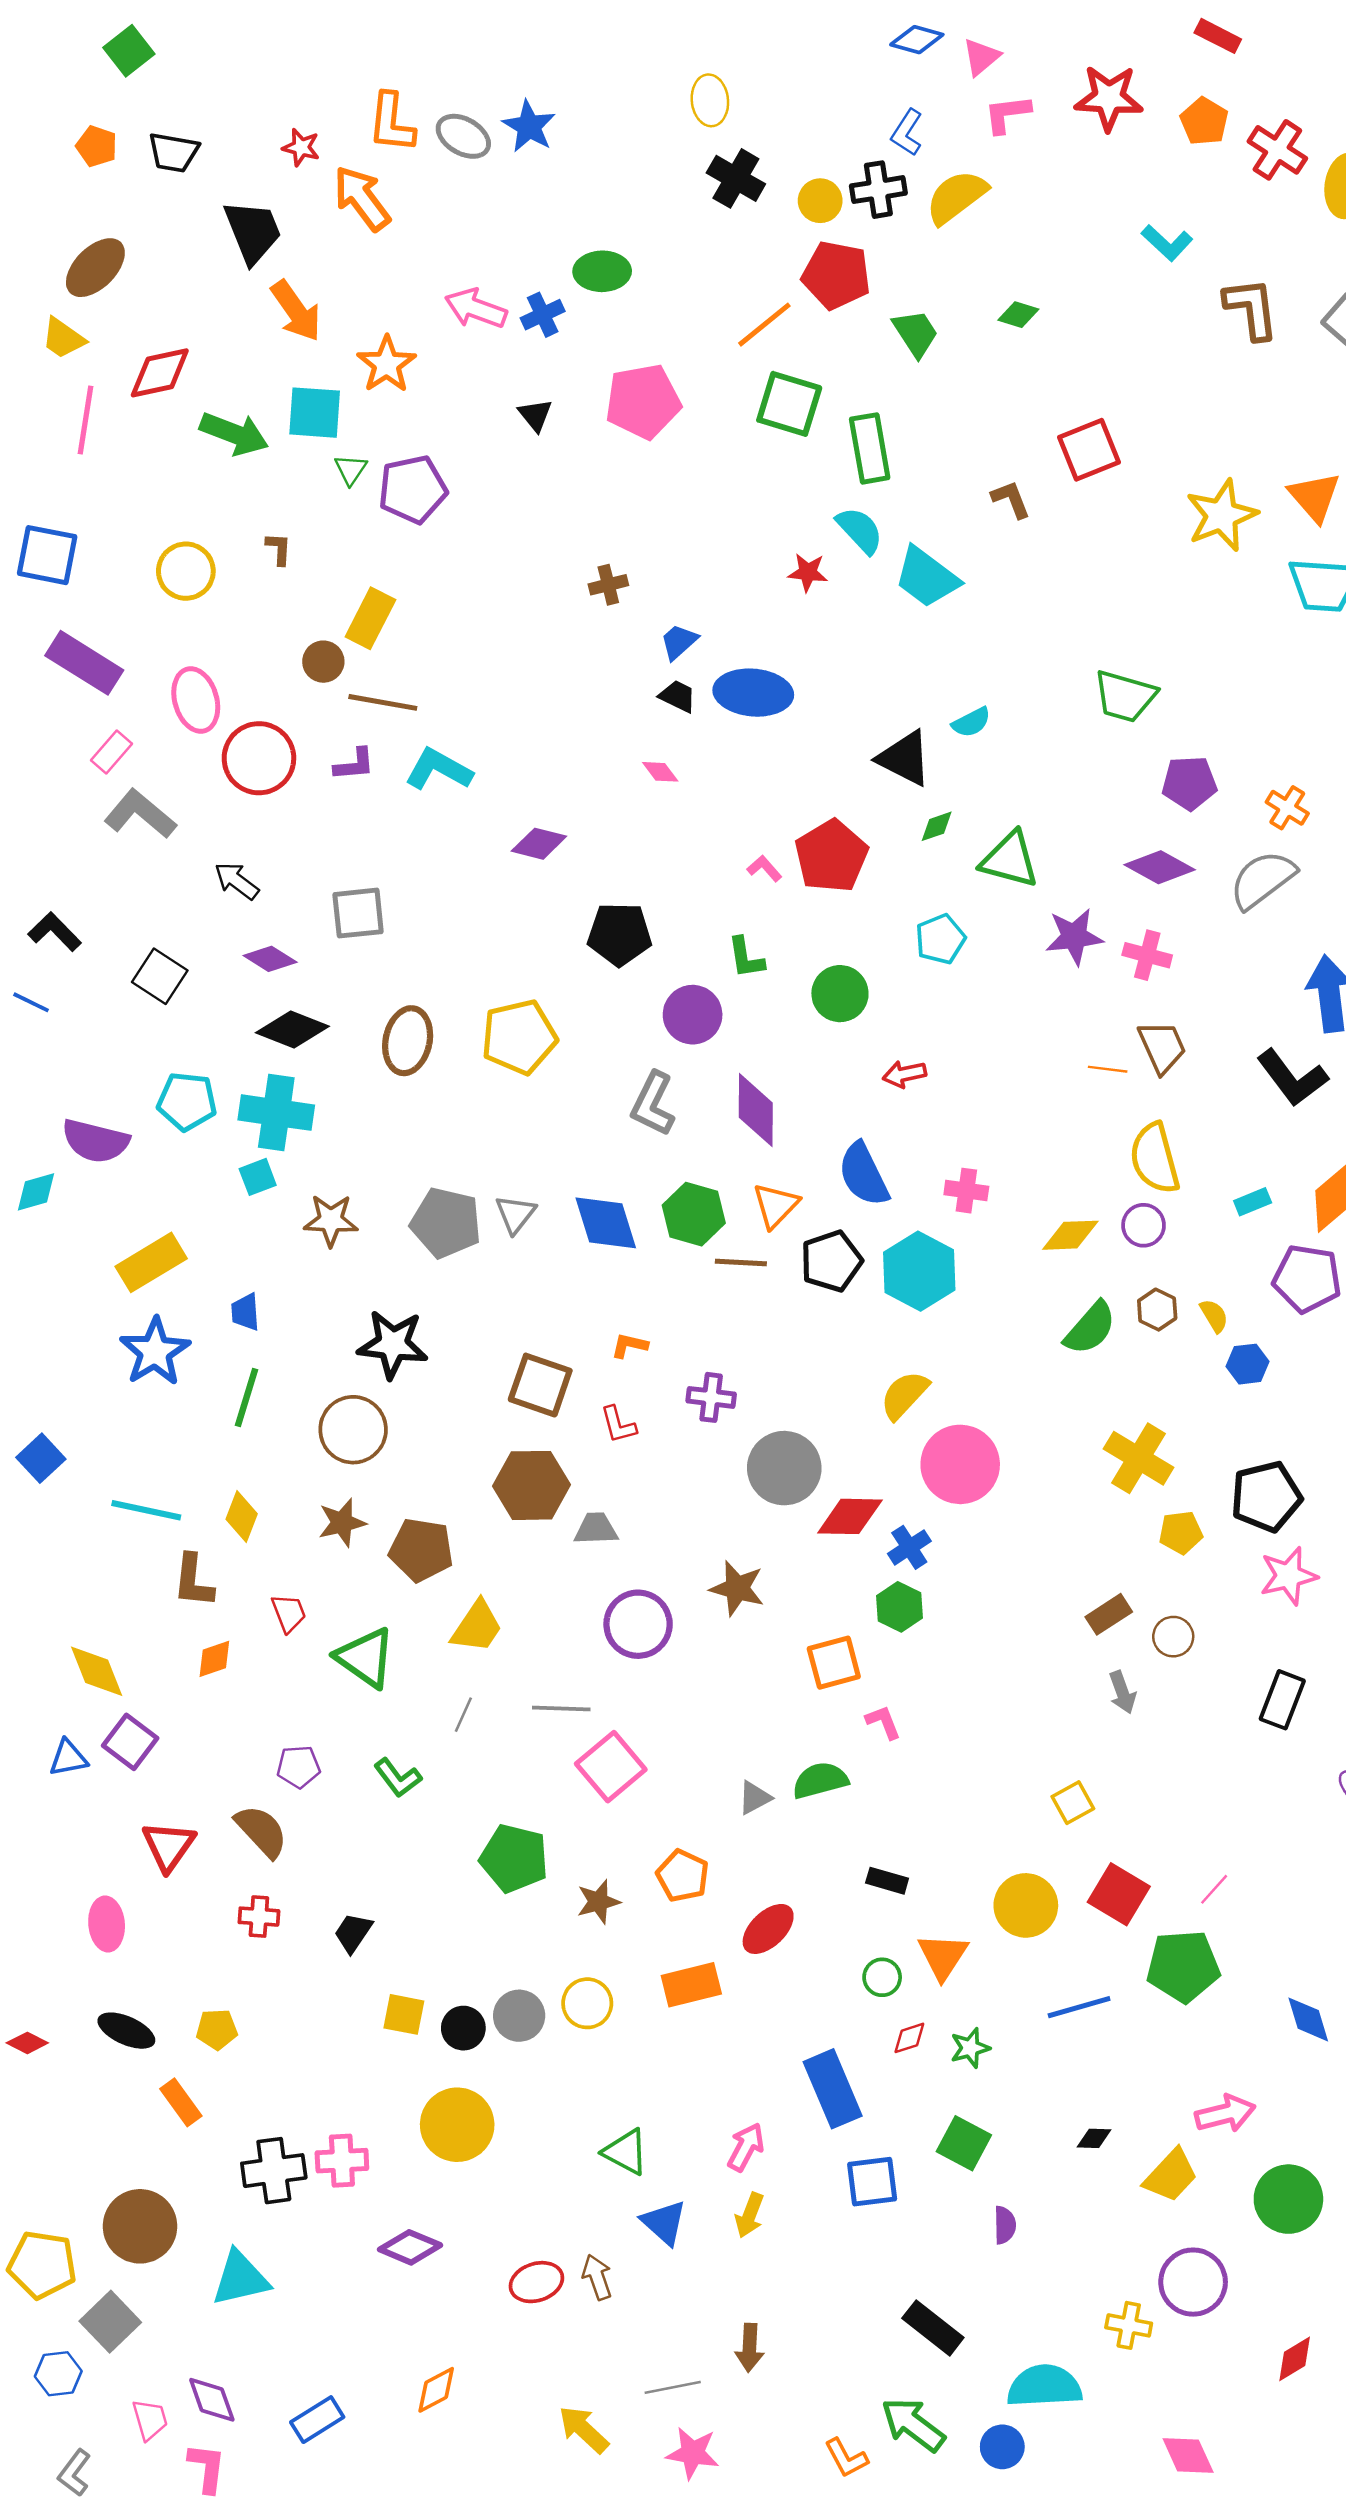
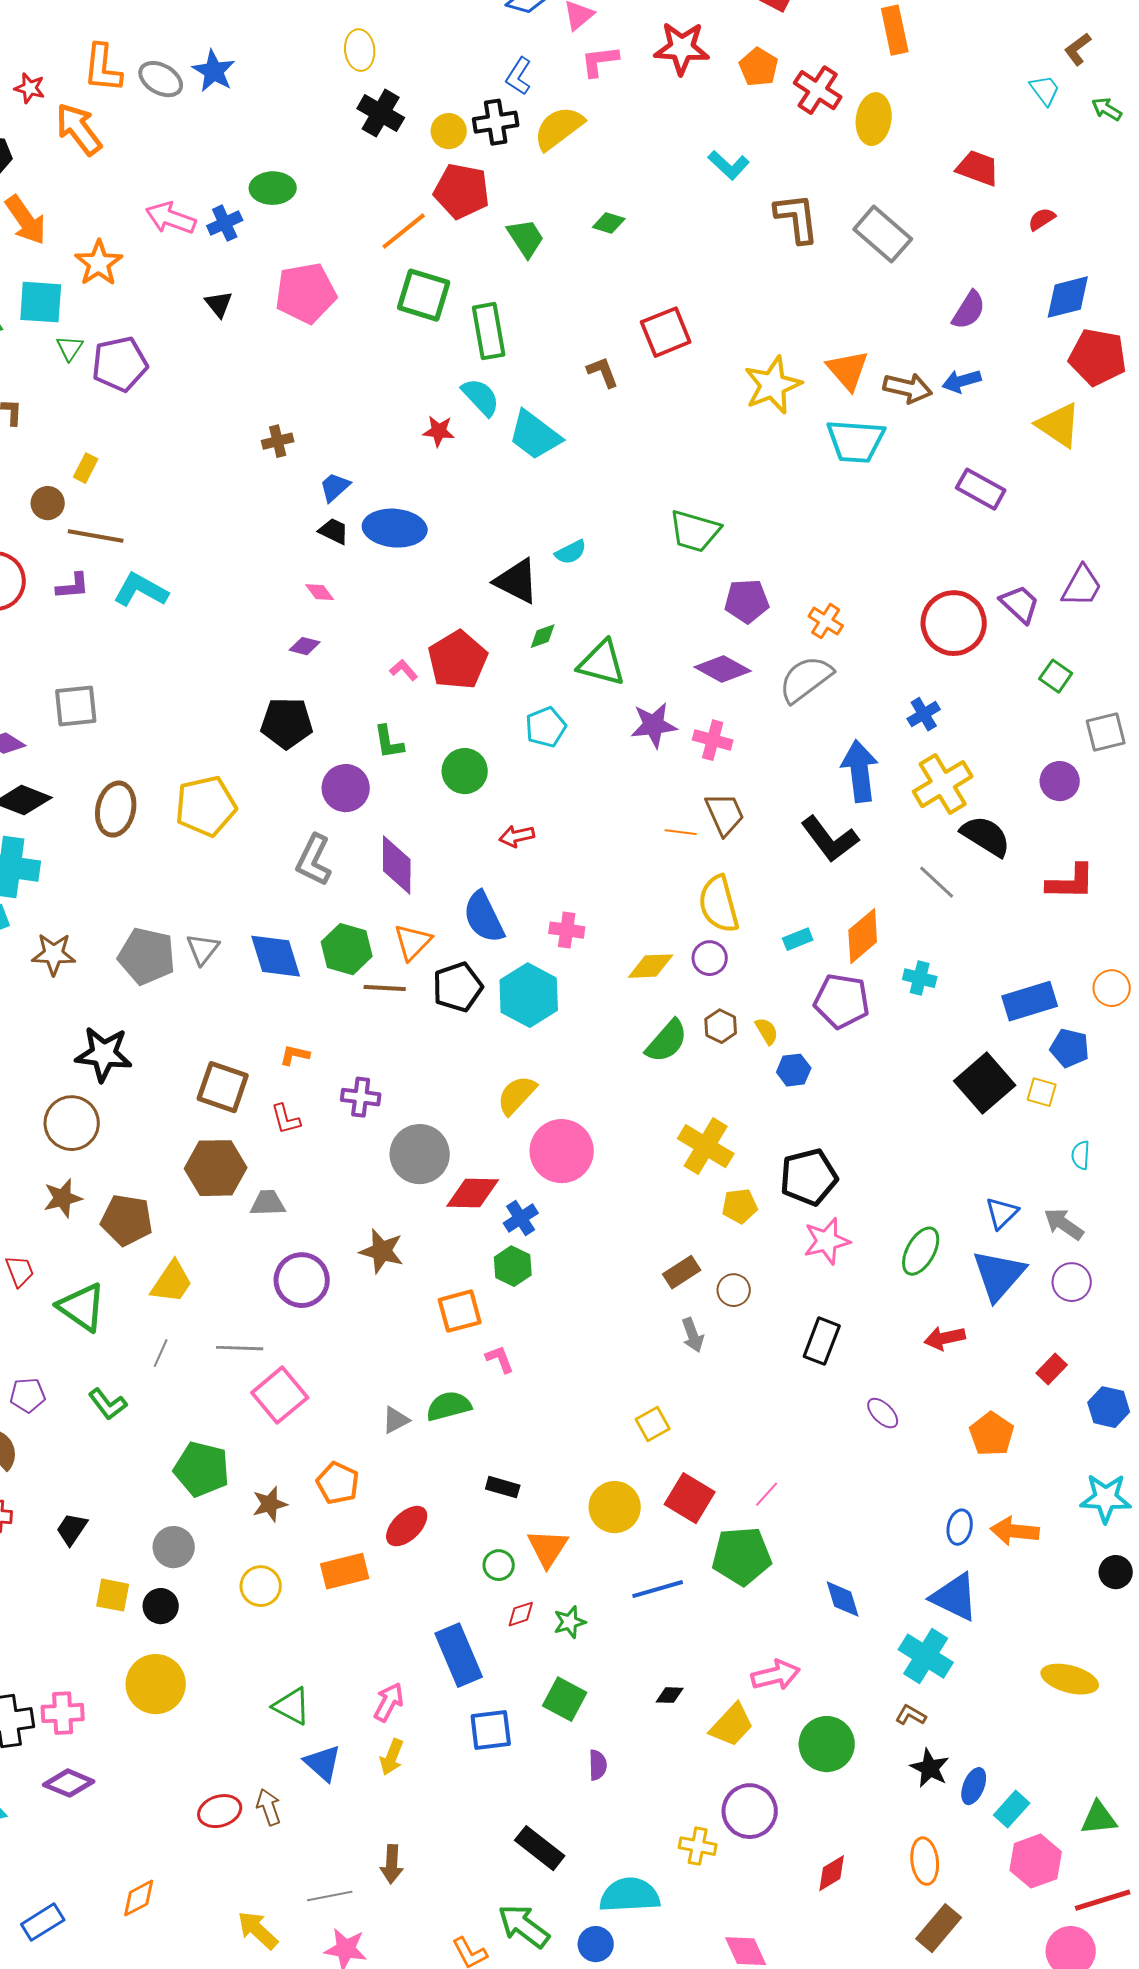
yellow rectangle: (370, 618) -> (86, 468), size x0.6
purple diamond: (539, 844) -> (305, 646), moved, size x0.7
gray circle: (519, 2016) -> (174, 1547), moved
purple diamond: (410, 2247) -> (69, 1783), moved

